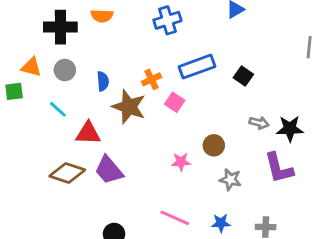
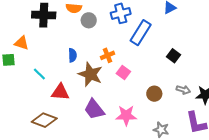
blue rectangle: (197, 67) -> (141, 33), moved, turned -40
gray circle: (65, 70) -> (89, 20), moved
brown circle: (214, 145) -> (154, 94), moved
pink star: (181, 162) -> (126, 115), size x1.5
purple trapezoid: (109, 170) -> (94, 109), moved

